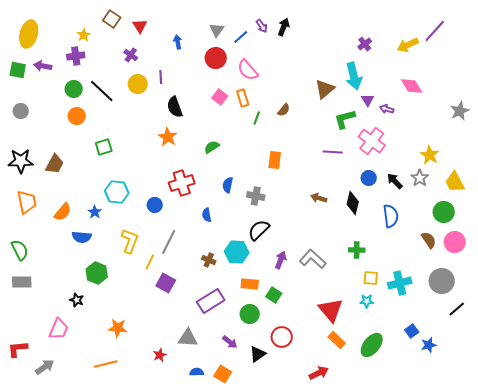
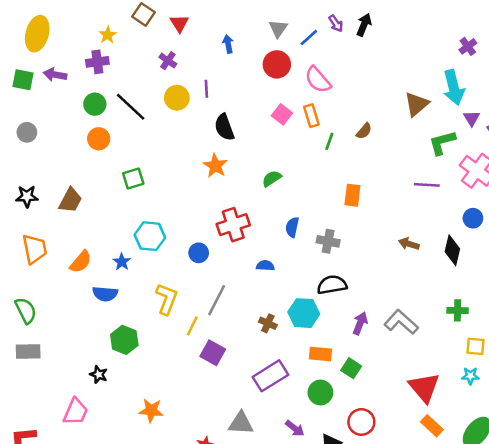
black star: (21, 161) -> (27, 196), size x0.7
blue semicircle: (207, 215) -> (265, 266), turned 104
black semicircle: (259, 230) -> (332, 285), turned 35

